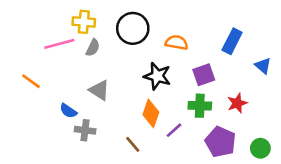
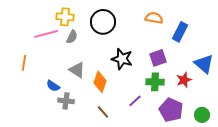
orange semicircle: (177, 43) -> (154, 18), moved
blue triangle: (263, 66) -> (204, 64), moved, size x1.5
orange line: (31, 81) -> (24, 63), turned 63
orange diamond: (151, 113) -> (100, 82), moved

